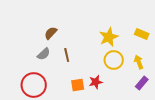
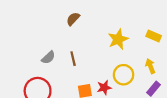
brown semicircle: (51, 33) -> (73, 19), moved
yellow circle: (114, 60) -> (124, 75), moved

